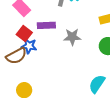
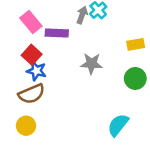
purple rectangle: (46, 25) -> (57, 33), moved
brown semicircle: (16, 56) -> (32, 94), moved

